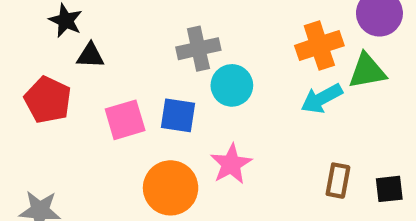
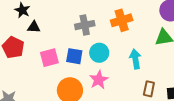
orange cross: (319, 46) -> (122, 20), moved
cyan circle: (232, 85) -> (99, 53), moved
cyan arrow: (322, 98) -> (135, 59), moved, turned 108

